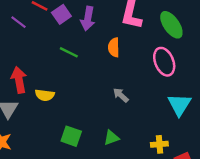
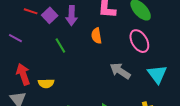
purple line: (18, 22) -> (15, 38), moved
green line: (69, 52) -> (60, 46), turned 42
gray arrow: (121, 95) -> (120, 71), moved, size x1.5

